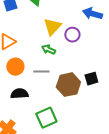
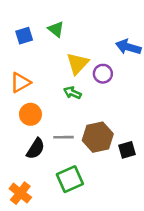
gray line: (41, 72) -> (64, 137), moved
black square: (91, 79) -> (127, 150), moved
black semicircle: (19, 94) -> (36, 149), turned 126

